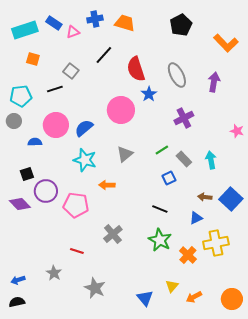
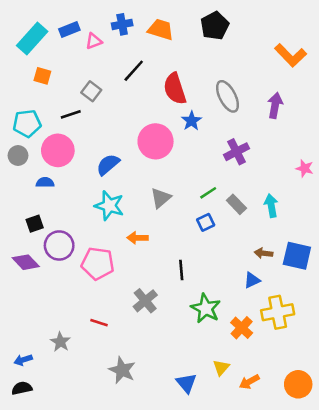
blue rectangle: (54, 23) -> (69, 30), turned -56
black pentagon: (181, 25) -> (215, 26), moved
cyan rectangle: (25, 30) -> (32, 39), turned -30
pink circle: (56, 125) -> (58, 150), moved
blue square: (169, 178) -> (206, 222), moved
blue square: (231, 199) -> (297, 256), turned -30
black line: (160, 209) -> (181, 270), moved, turned 63
gray star: (54, 273) -> (60, 342), moved

